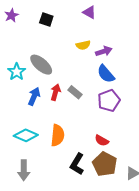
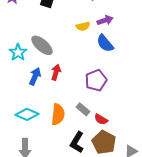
purple arrow: (104, 51) -> (105, 20), moved
blue semicircle: (106, 74) -> (105, 43), moved
gray rectangle: (75, 92) -> (83, 109), moved
purple pentagon: (109, 100) -> (96, 80), moved

